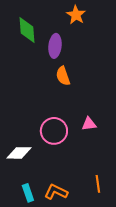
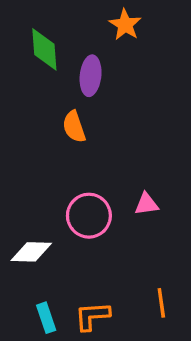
orange semicircle: (63, 76) -> (74, 127), moved
orange L-shape: (56, 192) -> (92, 316), turned -30

